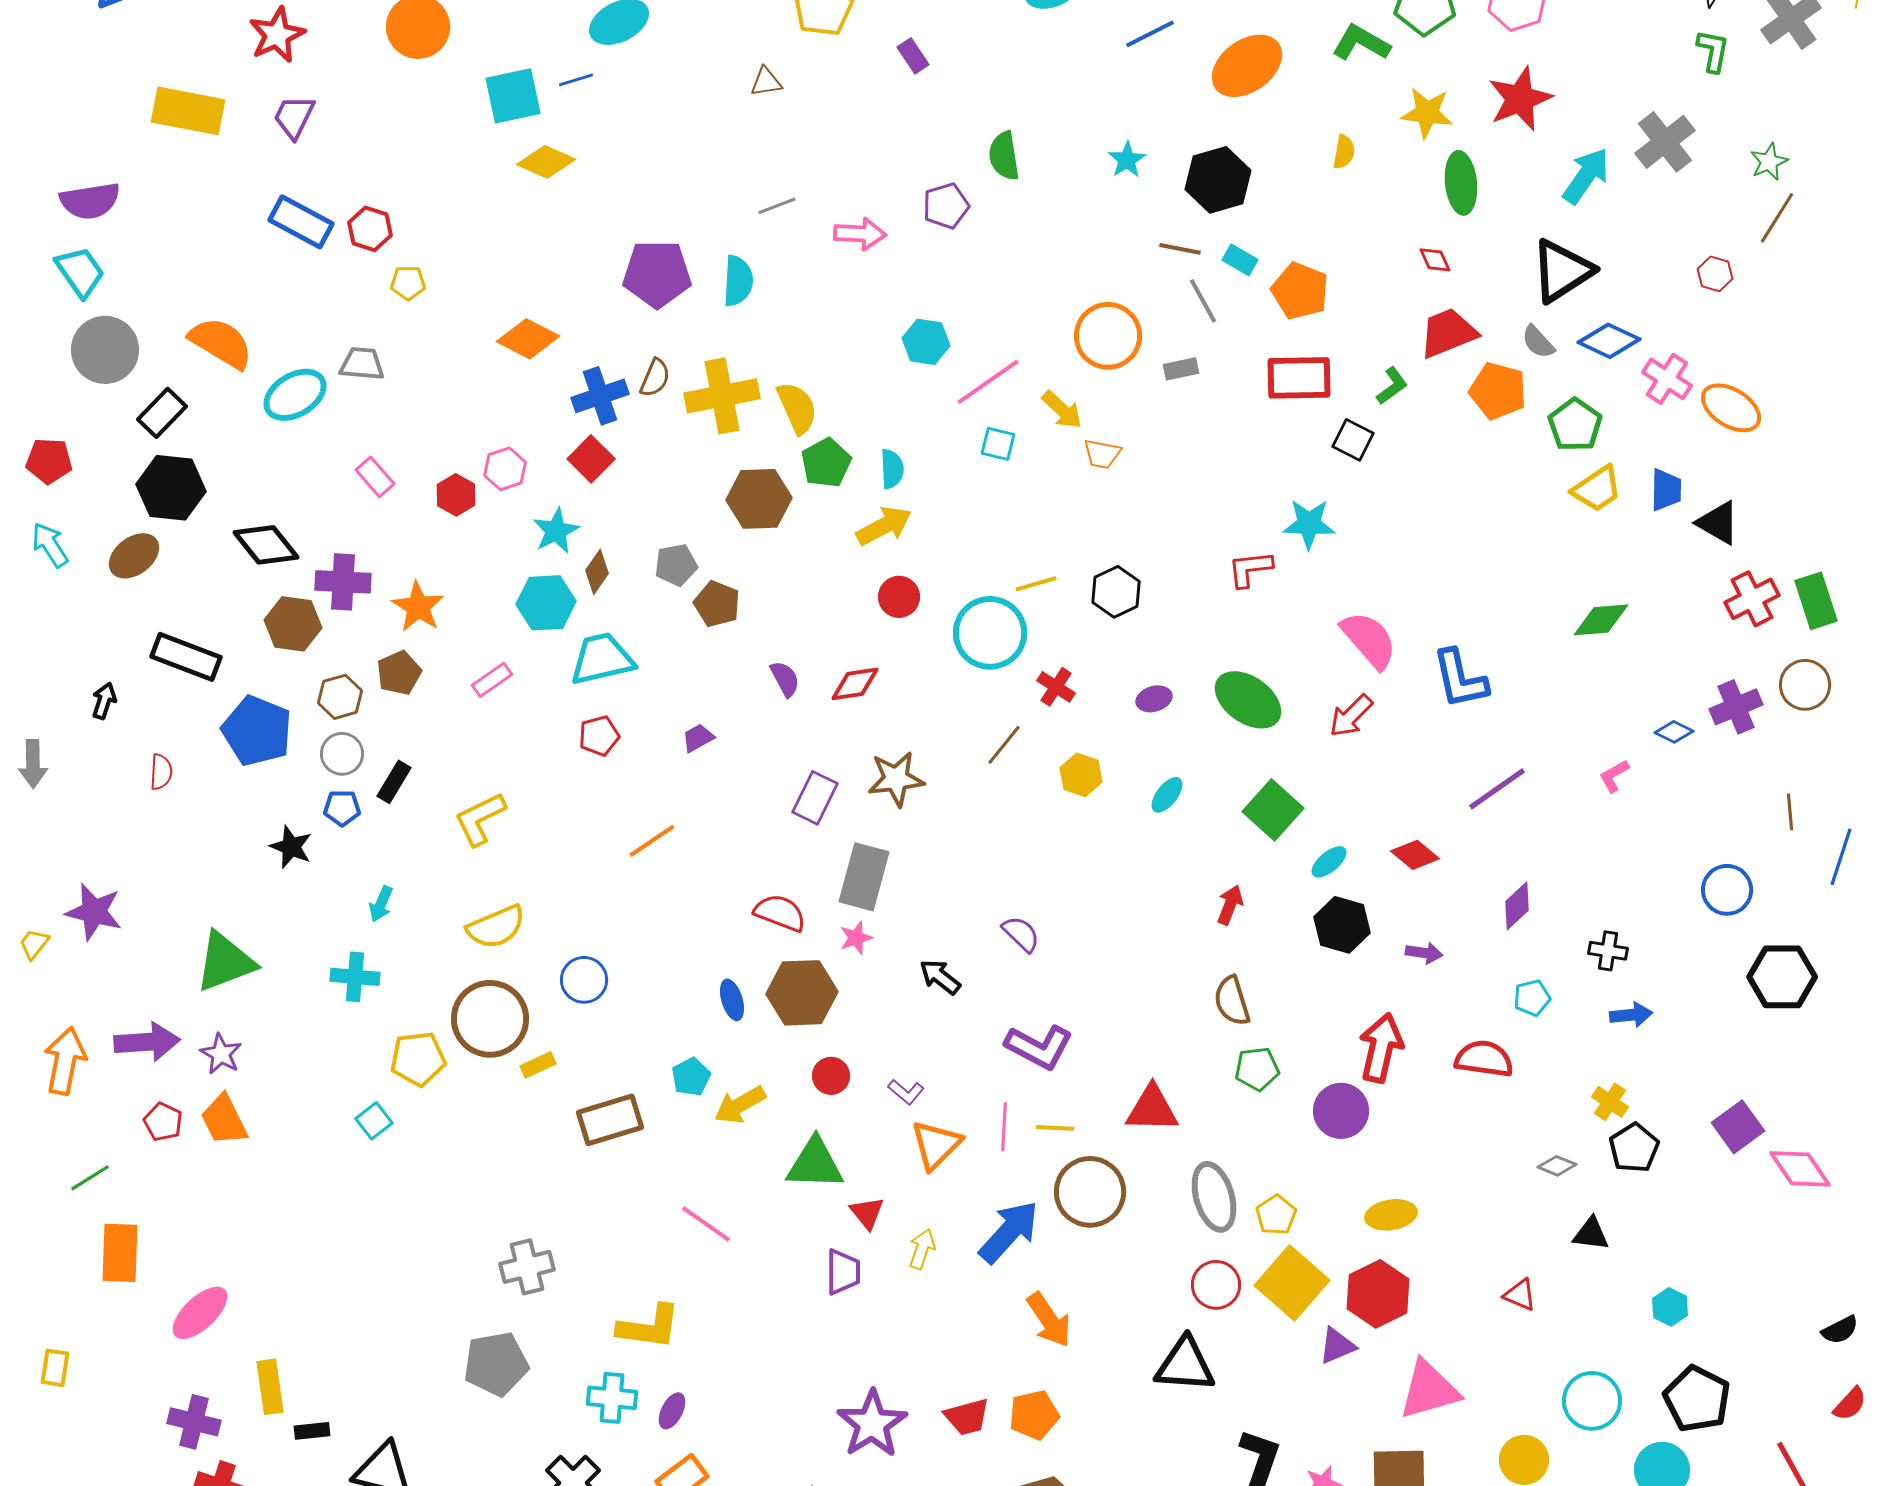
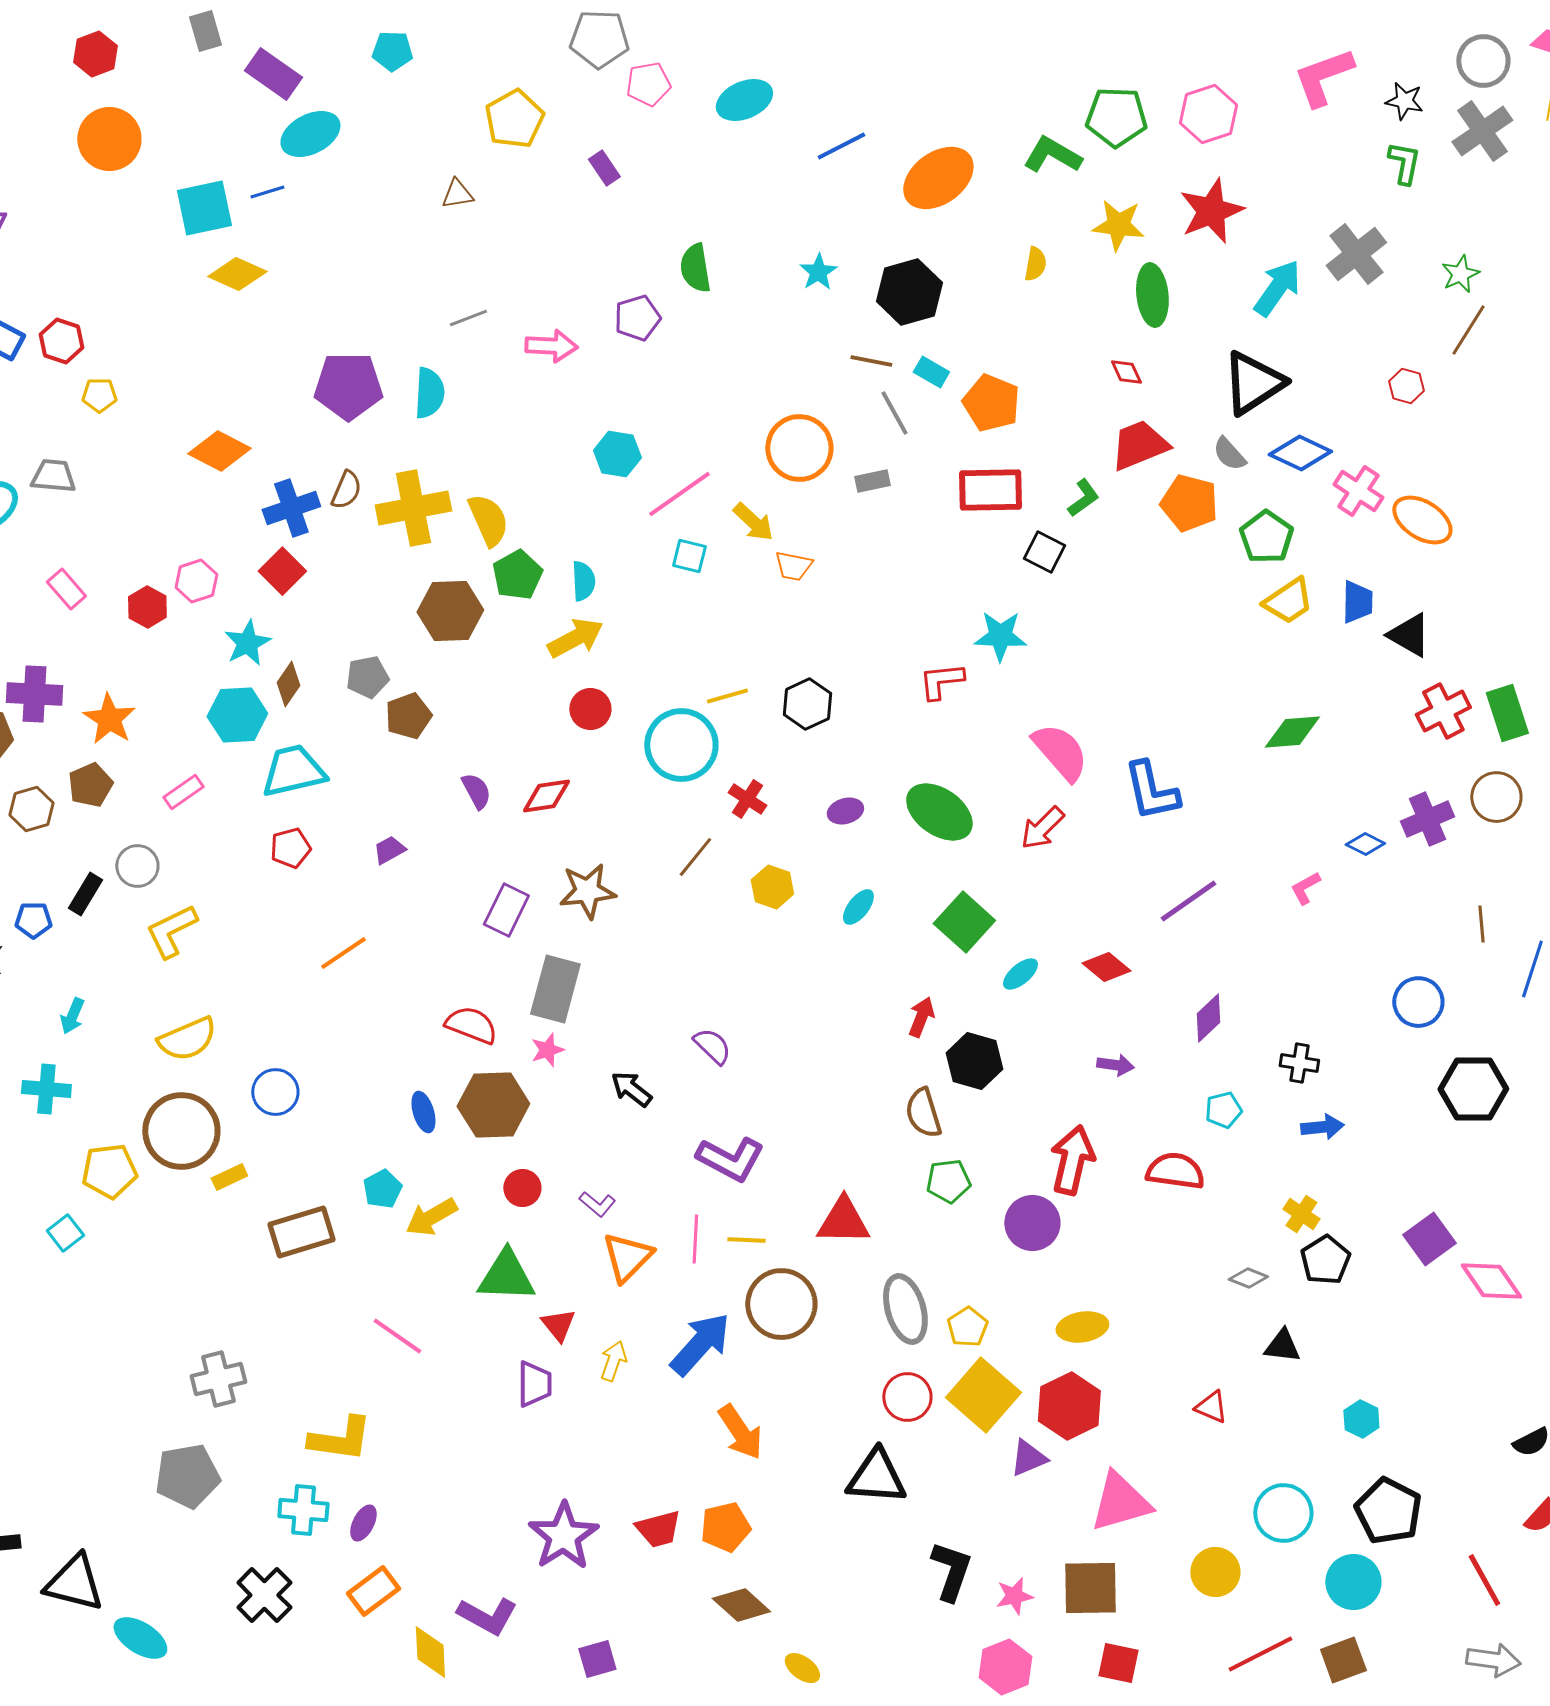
brown pentagon: (717, 604) -> (408, 716), turned 30
gray circle: (342, 754) -> (137, 866), moved
black hexagon: (1342, 925) -> (974, 1061), moved

